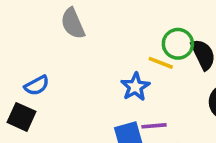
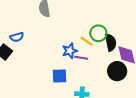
purple line: (154, 126) -> (81, 58), moved

